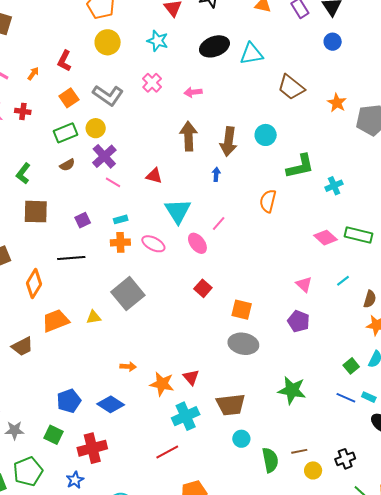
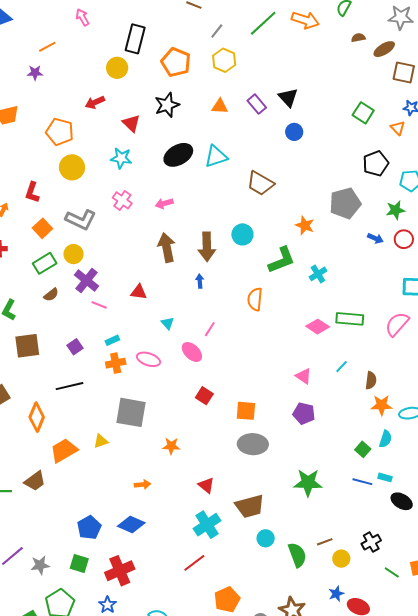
orange star: (337, 103) -> (305, 225), moved
cyan triangle: (178, 211) -> (167, 323), size x0.5
gray square: (128, 294) -> (131, 412), turned -32
orange star: (162, 384) -> (171, 446), moved, size x0.7

